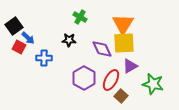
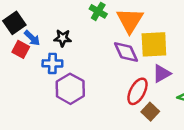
orange triangle: (123, 24) -> (130, 20), moved
black star: (69, 40) -> (63, 38), moved
purple hexagon: (84, 78) -> (70, 89), moved

